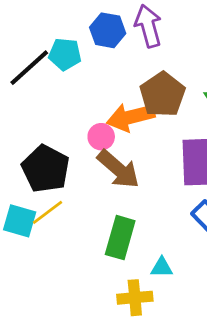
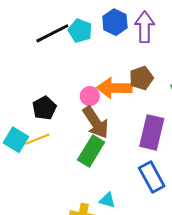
brown pentagon: (162, 94) -> (141, 78), size x0.7
black pentagon: (46, 169) -> (44, 108), size x0.7
green rectangle: (120, 238) -> (91, 151), moved

